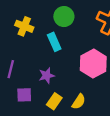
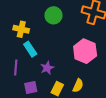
cyan rectangle: (54, 42) -> (30, 49), moved

